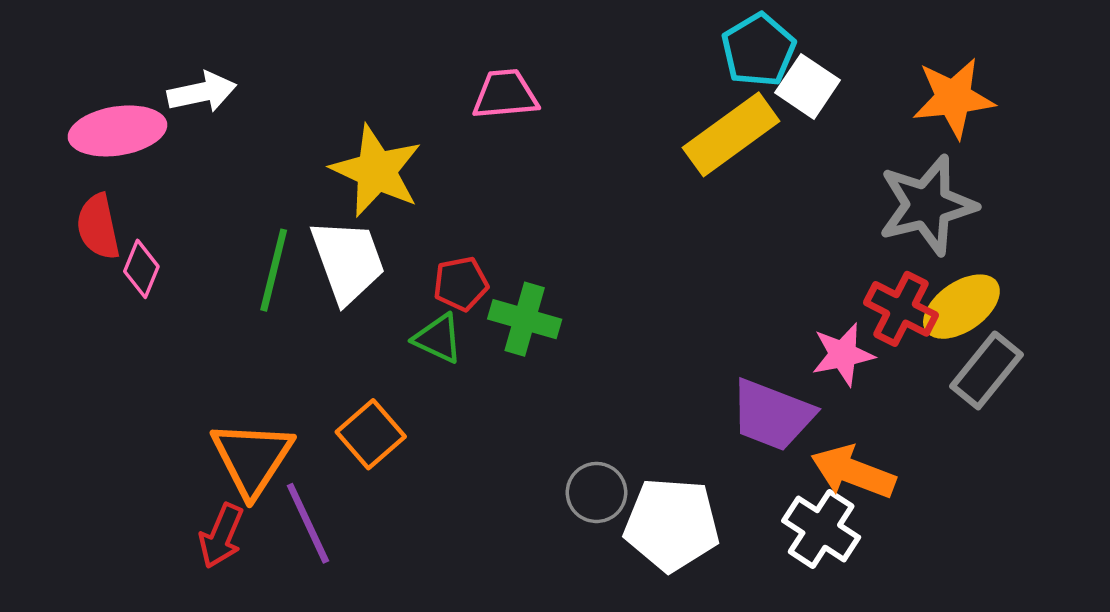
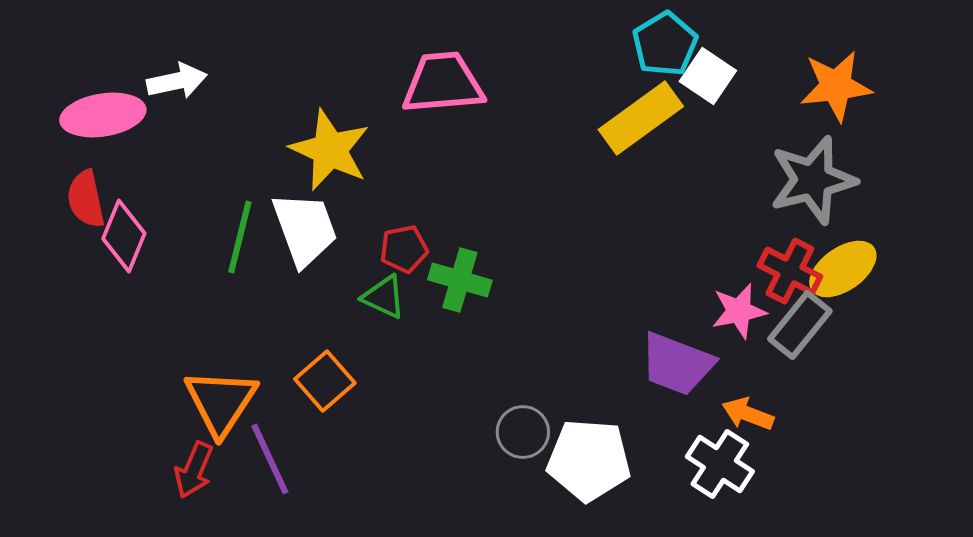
pink trapezoid: (505, 94) -> (443, 83), size x1.4
pink diamond: (141, 269) -> (124, 236), size x1.4
gray rectangle: (987, 370) -> (800, 325), moved
orange arrow: (853, 472) -> (748, 414), size x0.7

